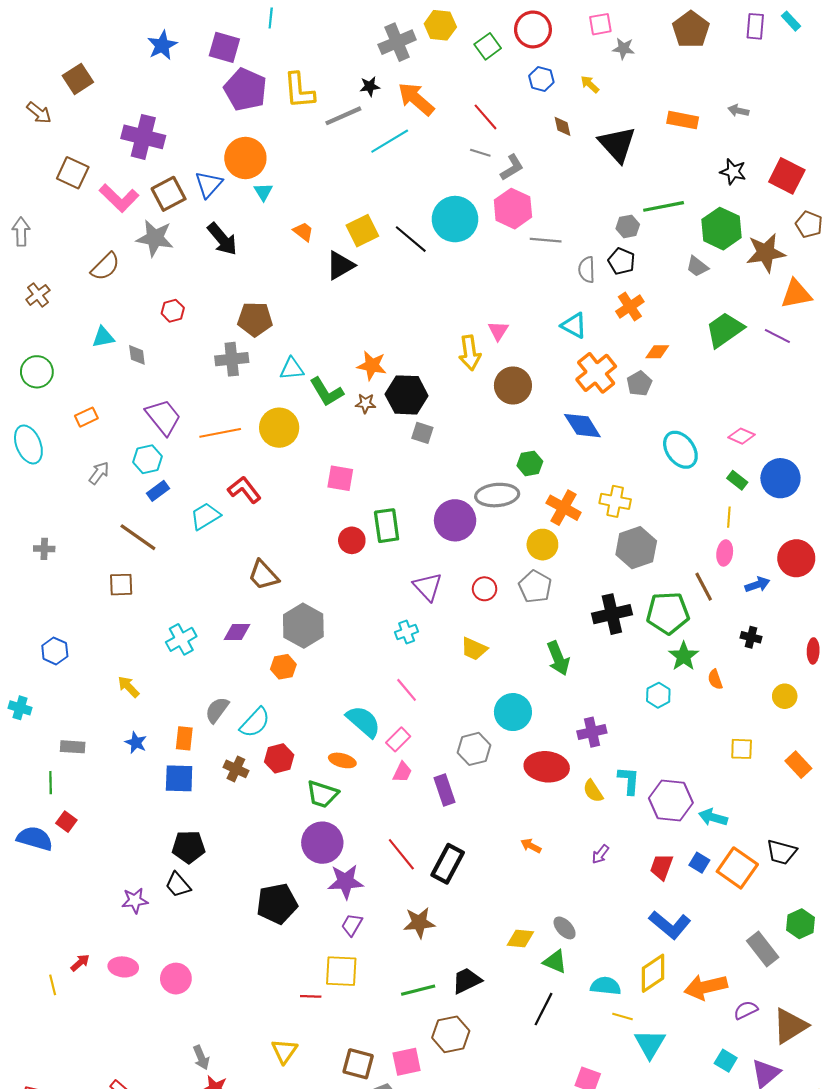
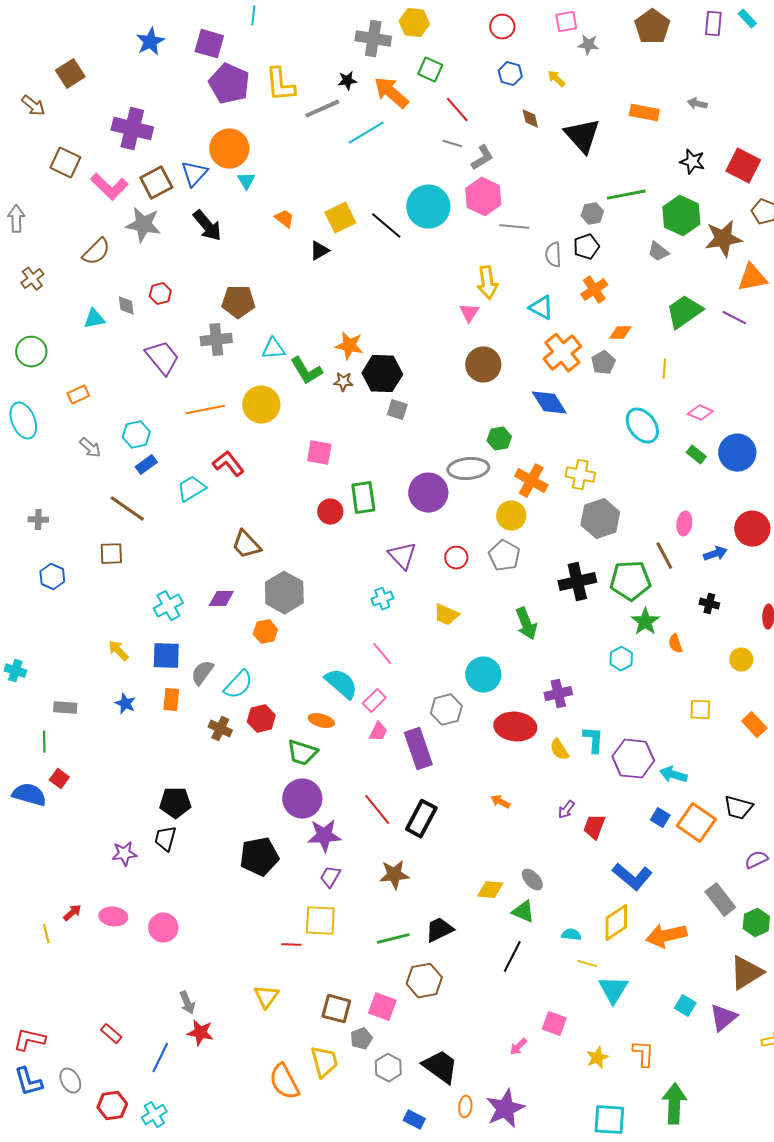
red circle: (533, 29) -> (502, 27), size x0.7
gray cross: (397, 42) -> (373, 39), turned 32
green square: (488, 46) -> (430, 70), moved, turned -30
black pentagon: (621, 261) -> (586, 247), turned 30
black triangle: (340, 265) -> (319, 251), size x0.7
yellow arrow: (470, 353) -> (487, 283), moved
gray diamond: (137, 355) -> (126, 306), moved
purple trapezoid: (163, 417) -> (162, 358), moved
gray arrow: (99, 473) -> (90, 448), turned 95
yellow line: (729, 517) -> (664, 369), moved
blue hexagon: (55, 651) -> (52, 577), moved
blue square: (179, 778) -> (166, 656), moved
purple rectangle: (444, 790) -> (418, 749), size x1.4
red trapezoid: (661, 867) -> (594, 827), moved
black trapezoid: (178, 885) -> (165, 839), turned 56
green hexagon: (801, 924) -> (756, 923), moved
cyan semicircle: (606, 986) -> (571, 935), size x0.7
purple semicircle: (746, 1010) -> (756, 860), moved
pink square: (407, 1062) -> (382, 1007), turned 32

